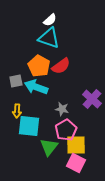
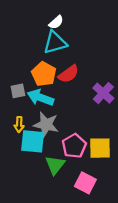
cyan triangle: (49, 38) -> (55, 43), turned -35
purple cross: (92, 99) -> (103, 93), moved
gray star: (62, 109) -> (46, 125), moved, size x1.6
yellow square: (76, 145) -> (100, 148), moved

